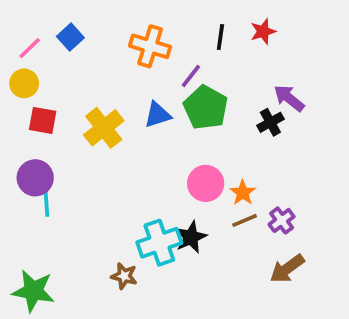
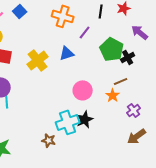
purple arrow: (289, 98) -> (140, 32), moved
green pentagon: (206, 107) -> (112, 49), moved
pink circle: (206, 183) -> (83, 90), moved
brown line: (245, 220) -> (121, 81), moved

